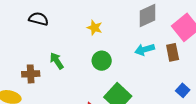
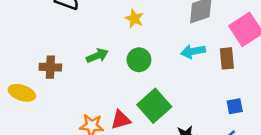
green arrow: (57, 61) -> (97, 56), moved, turned 96
blue square: (183, 90) -> (235, 106), turned 32

